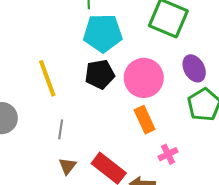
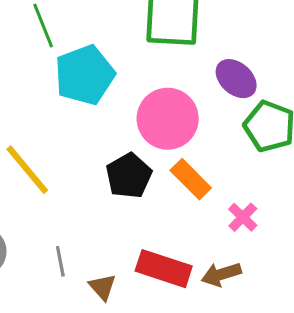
black pentagon: (100, 74) -> (129, 176), moved
gray line: (61, 129) -> (60, 261), moved

